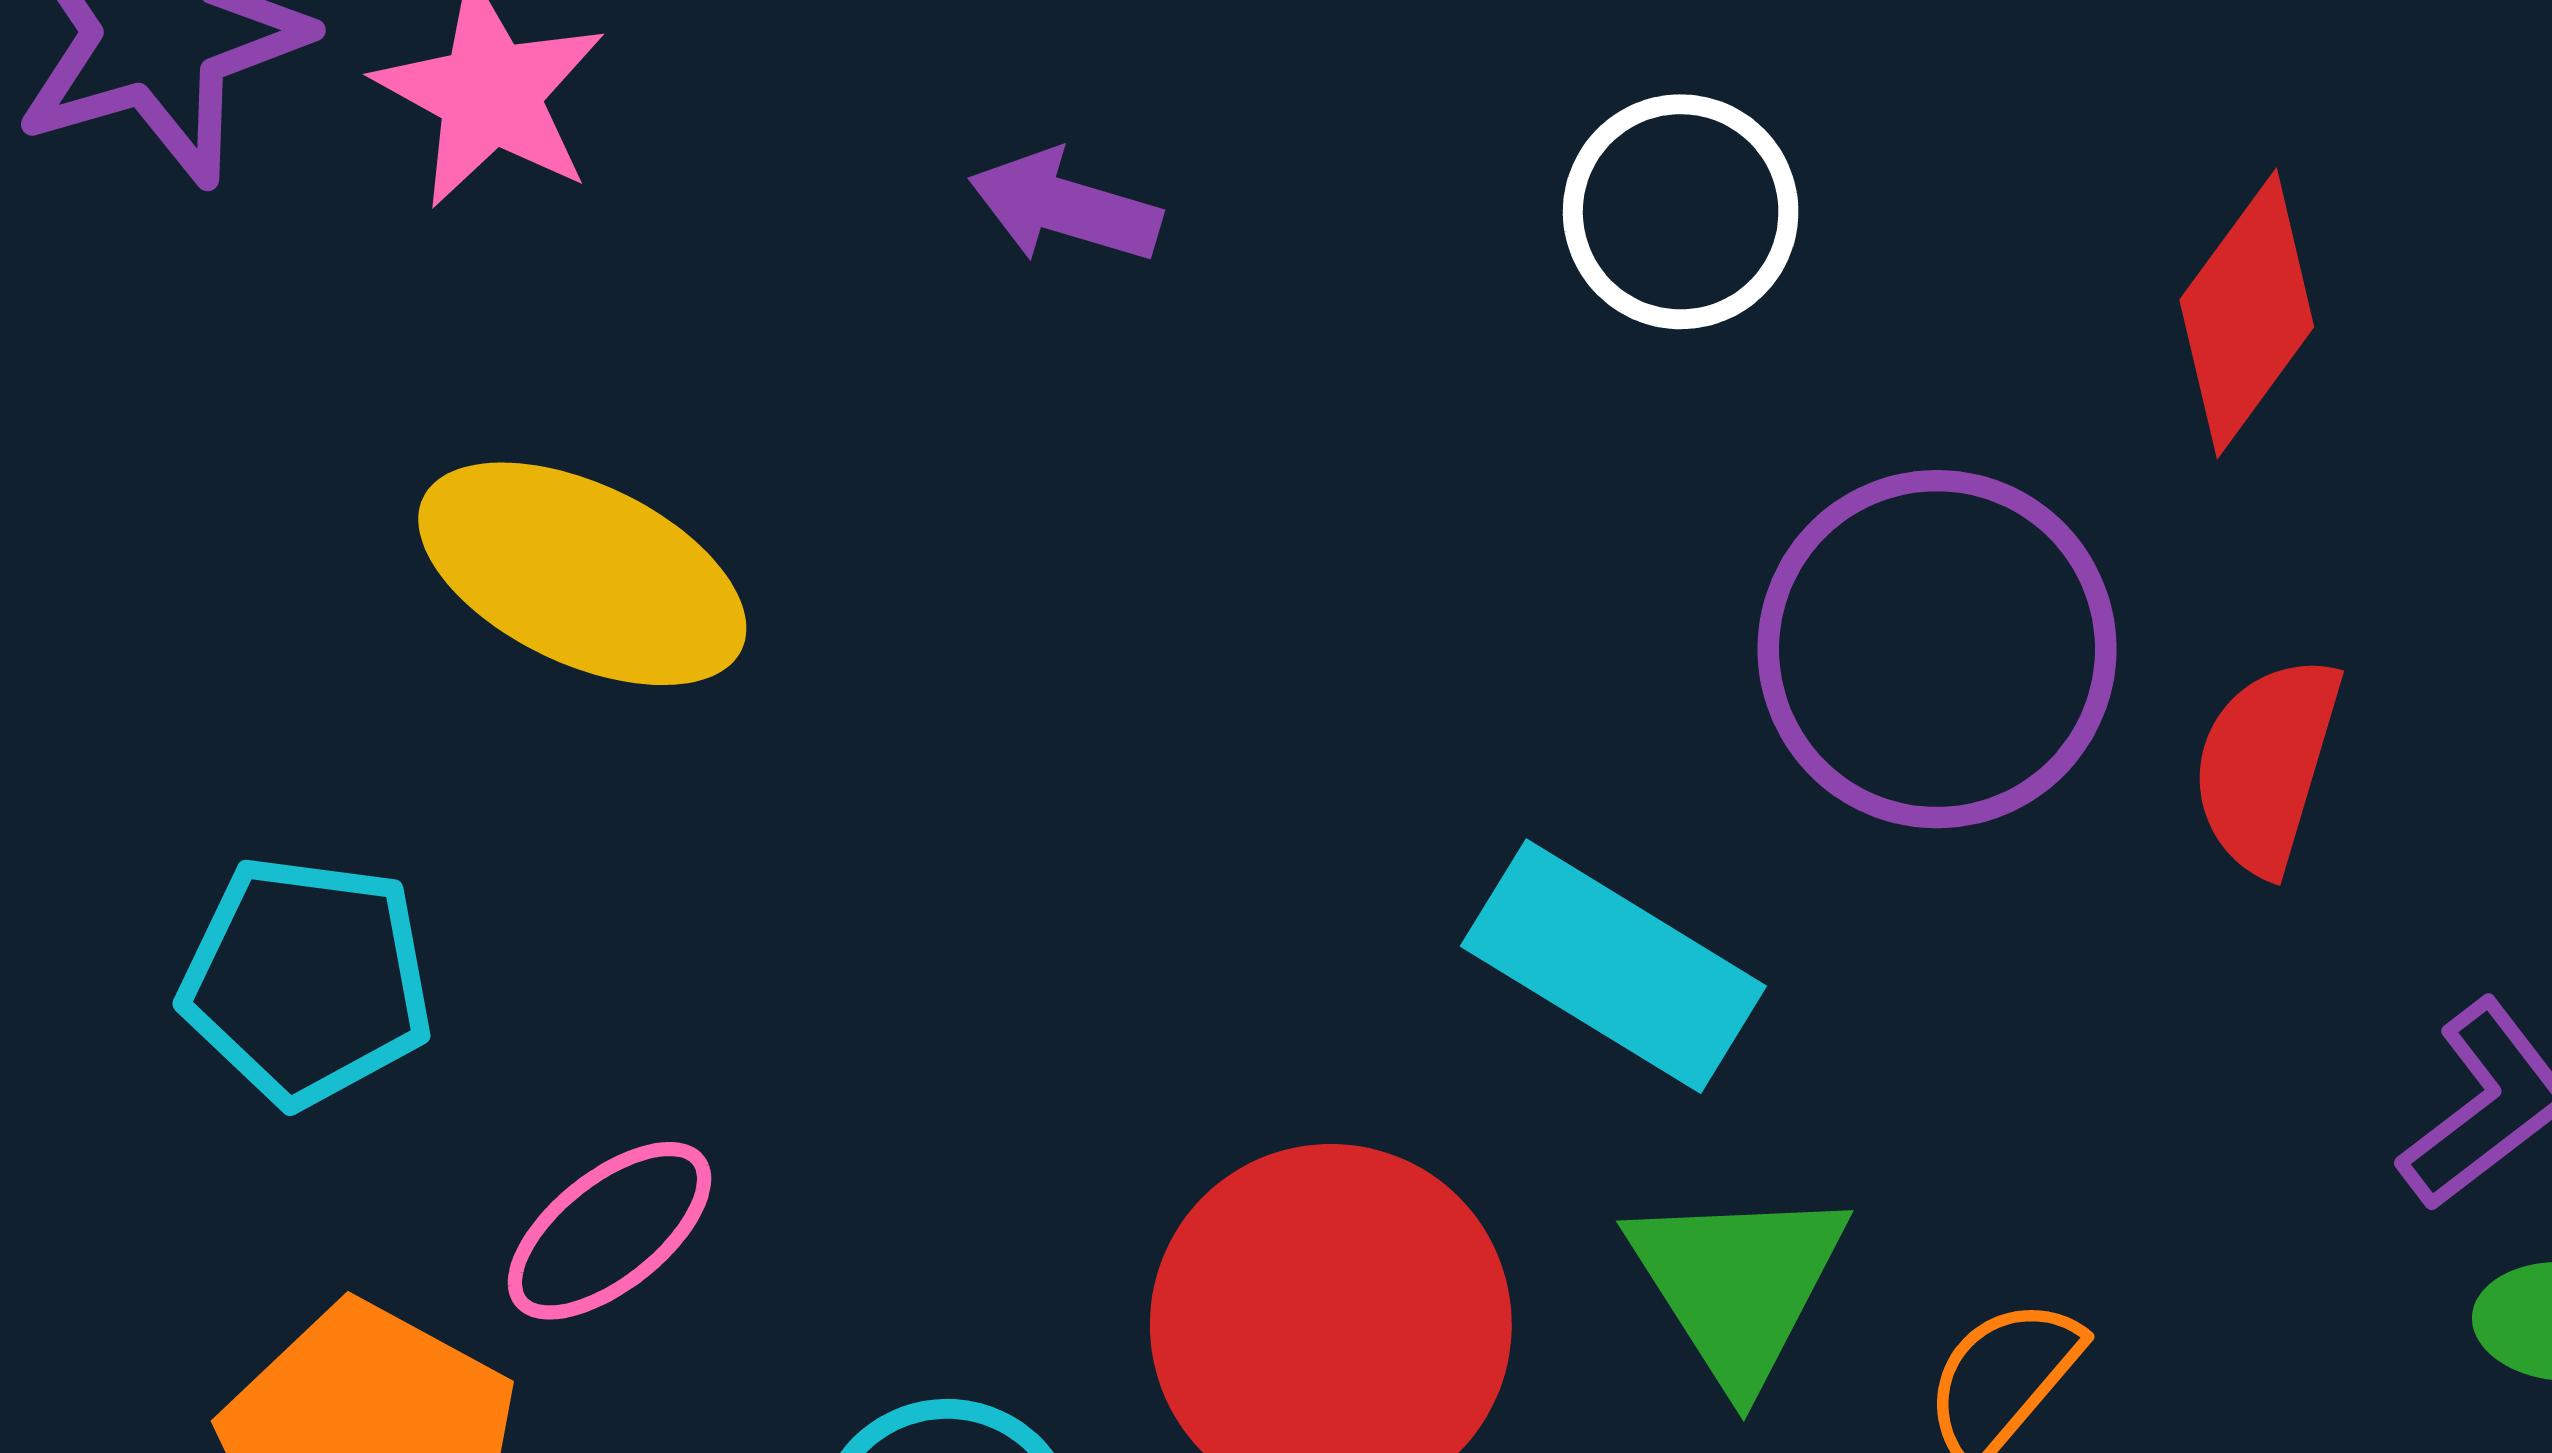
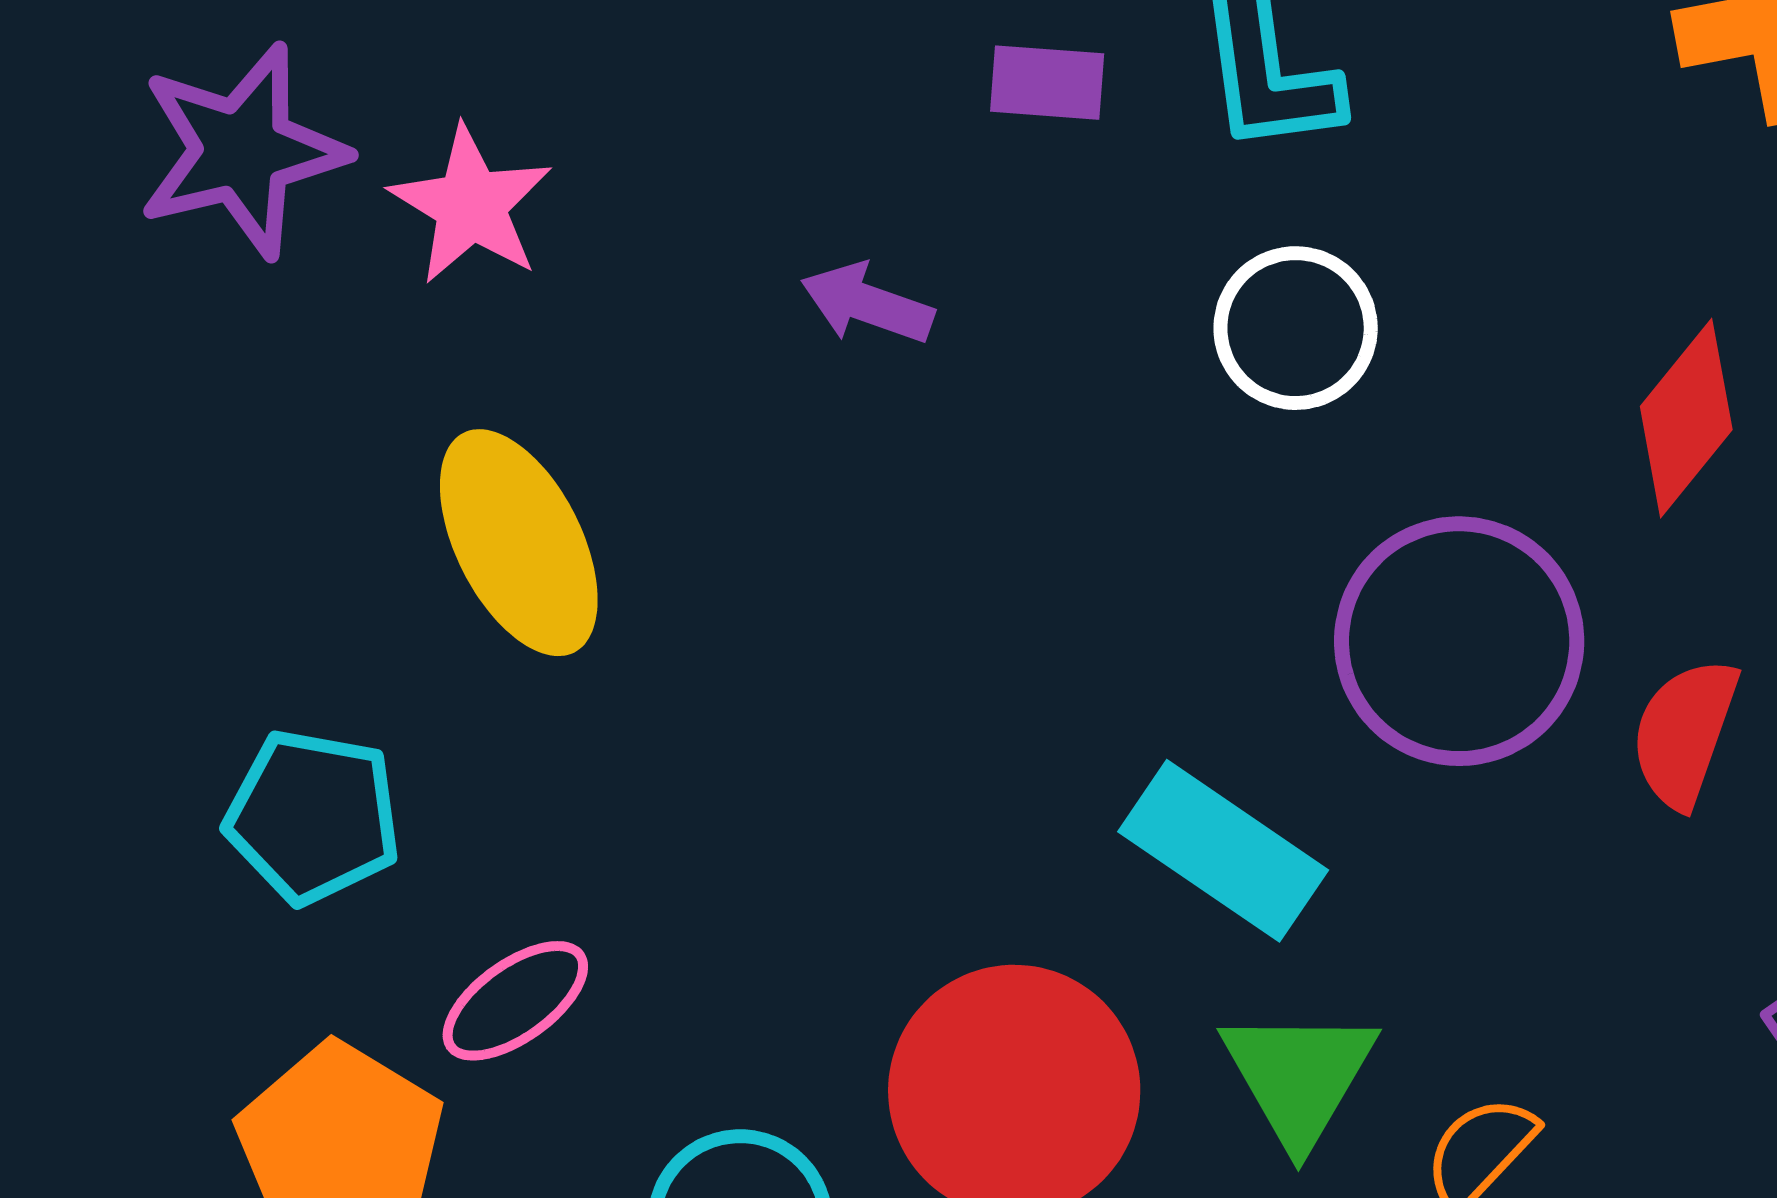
yellow ellipse: (582, 574) -> (519, 543), turned 35

